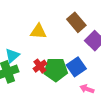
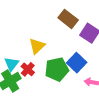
yellow triangle: (38, 31) -> (37, 46), moved, turned -36
red cross: (40, 66) -> (28, 69), moved

